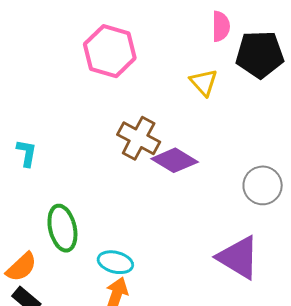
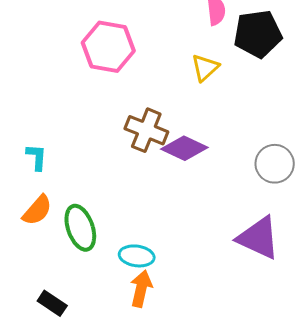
yellow triangle: (204, 82) -> (205, 68), turned 36
orange semicircle: (21, 267) -> (37, 210), moved

